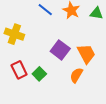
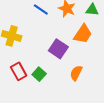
orange trapezoid: (86, 54) -> (83, 34), moved, turned 65

